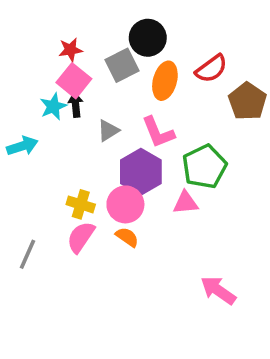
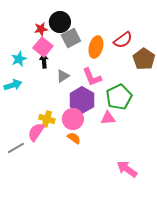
black circle: (148, 38) -> (60, 22), moved
cyan star: (53, 106) -> (19, 59), moved
pink semicircle: (81, 237) -> (36, 132), moved
gray line: (27, 254) -> (16, 148), turned 36

